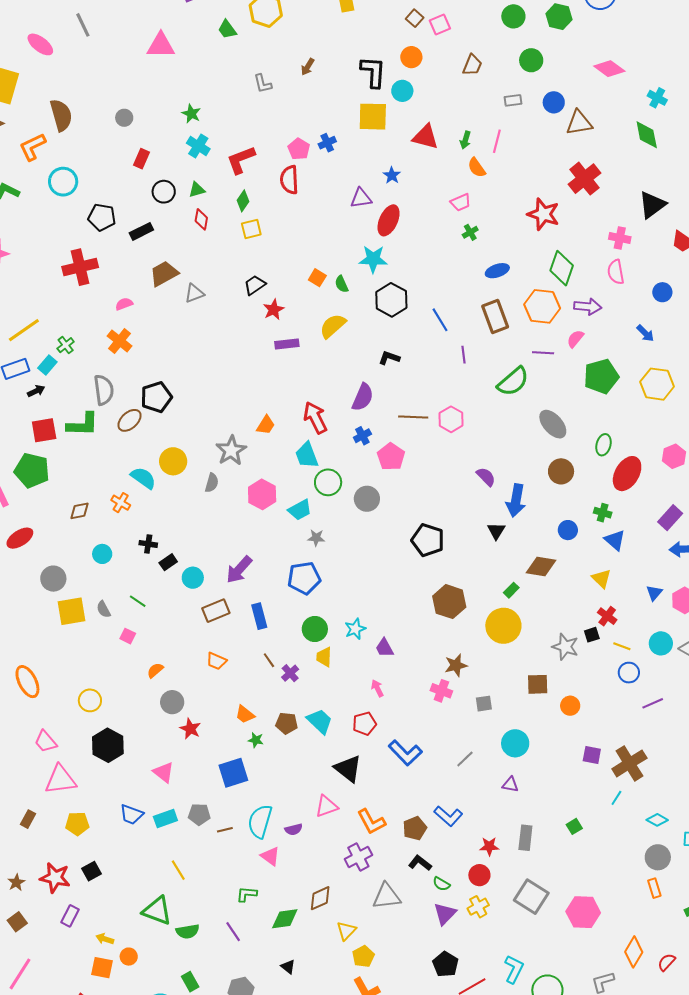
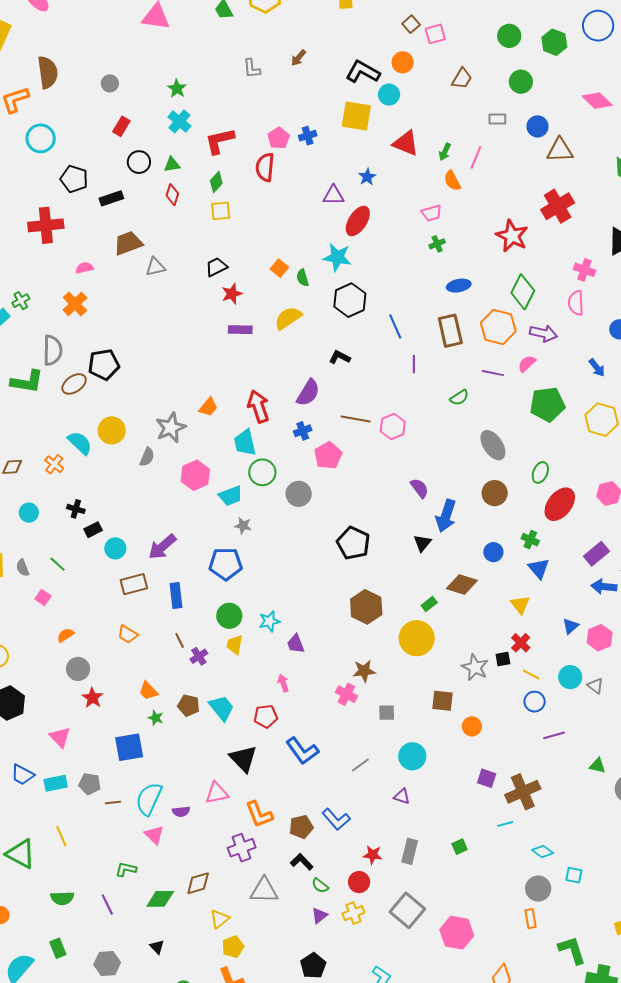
black L-shape: (373, 72) -> (363, 72), turned -72
green semicircle: (513, 382) -> (459, 398), size x0.6
cyan line: (616, 798) -> (505, 824), turned 35
green triangle: (157, 911) -> (21, 854), moved
purple triangle: (445, 914) -> (319, 916), size x0.7

